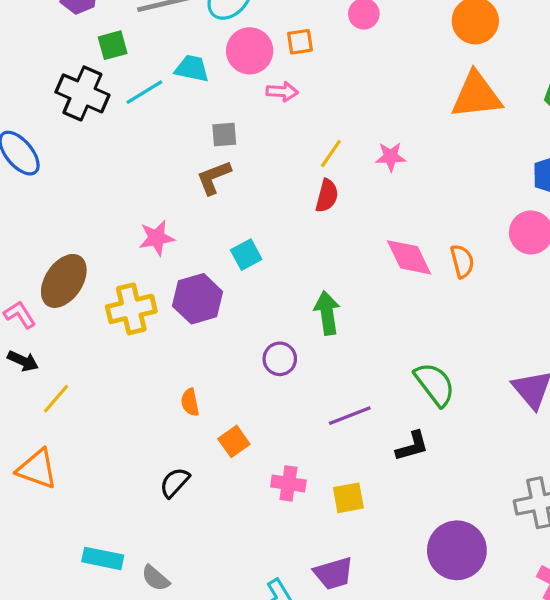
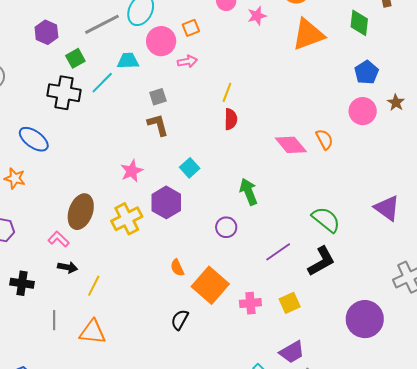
pink star: (391, 157) -> (257, 16), moved
brown L-shape: (214, 177) -> (158, 125), turned 110
orange square: (234, 441) -> (210, 285), size x1.8
black L-shape: (412, 446) -> (321, 261), size x1.4

